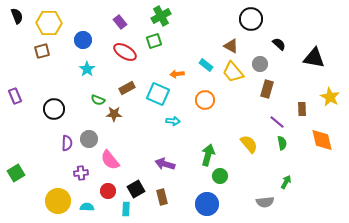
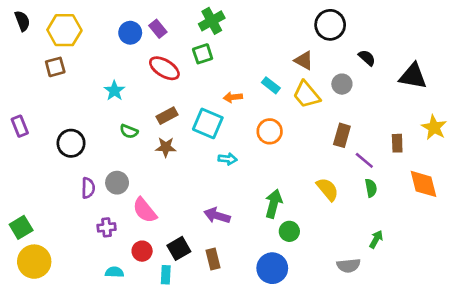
blue circle: (83, 40) -> (130, 33), moved
brown rectangle: (267, 89) -> (342, 135), moved
brown star: (114, 114) -> (166, 147), moved
yellow circle: (58, 201) -> (34, 262), moved

